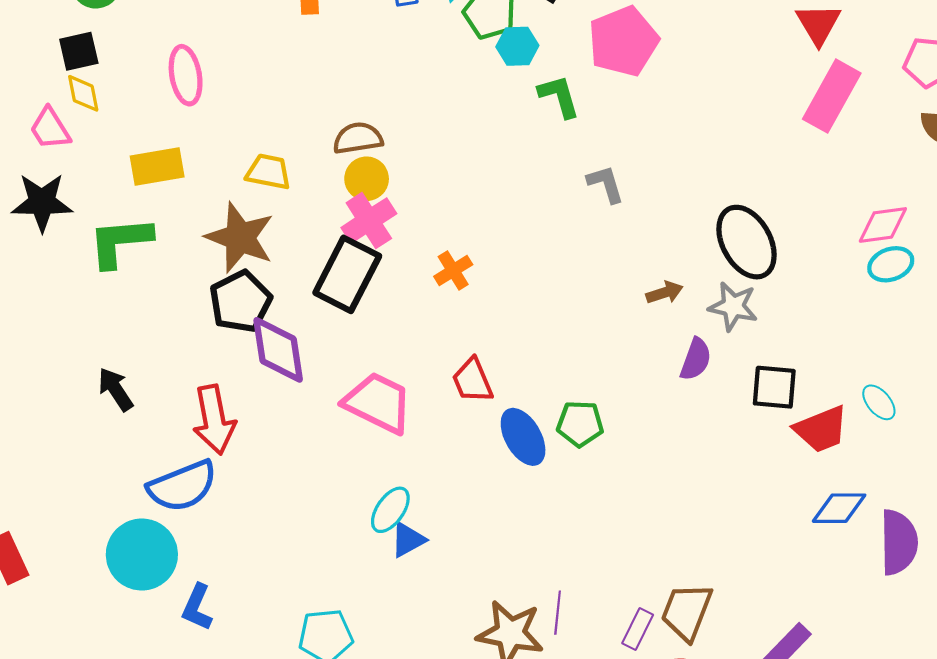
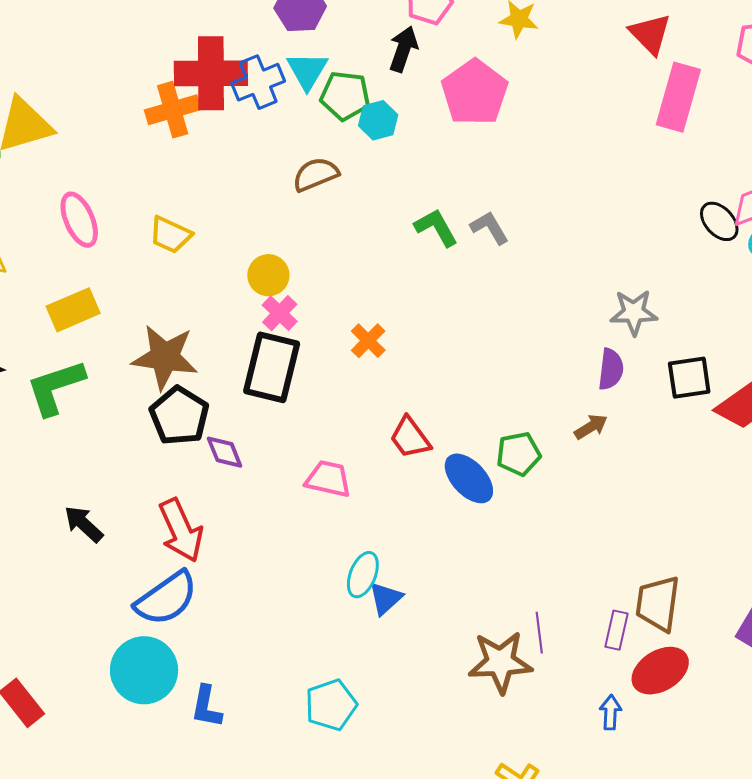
green L-shape: (559, 96) -> (436, 228), moved
brown semicircle: (358, 138) -> (316, 174), moved
yellow trapezoid: (268, 172) -> (170, 235), moved, turned -153
pink cross: (369, 221) -> (280, 313), size x0.7
black ellipse: (747, 242) -> (719, 221), moved, size x0.6
brown arrow: (665, 293) -> (591, 427), moved
purple diamond: (278, 350) -> (225, 452), size x0.6
pink trapezoid: (378, 403) -> (328, 479), size x0.7

